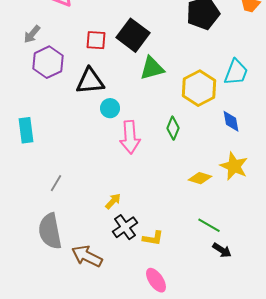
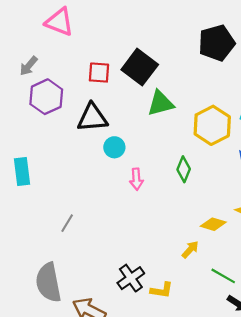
pink arrow: (130, 137) -> (136, 179), size x0.6
gray line: (56, 183) -> (67, 223), moved
yellow arrow: (113, 201) -> (190, 250), moved

